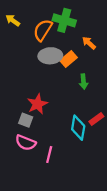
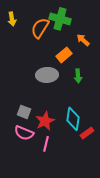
yellow arrow: (13, 20) -> (12, 19), turned -136
gray ellipse: (50, 56) -> (47, 75), moved
red star: (37, 104) -> (45, 121), moved
red rectangle: (96, 119) -> (87, 133), moved

